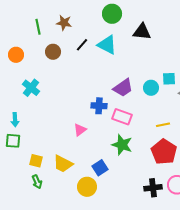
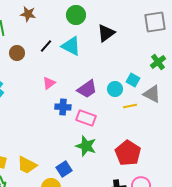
brown star: (64, 23) -> (28, 14), moved
black triangle: (142, 32) -> (106, 33), turned -42
cyan square: (169, 79) -> (133, 80), turned 32
yellow line: (163, 125) -> (130, 106), moved
pink triangle: (80, 130) -> (49, 83), moved

